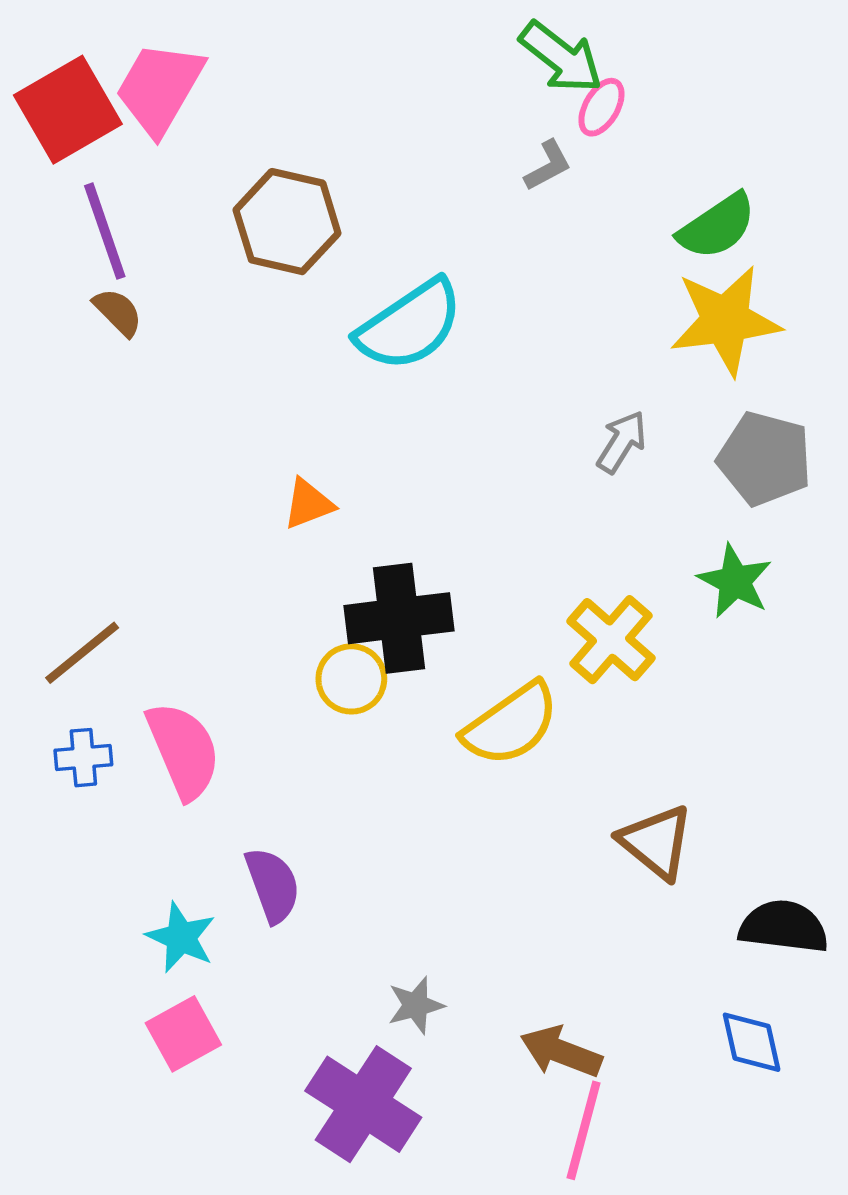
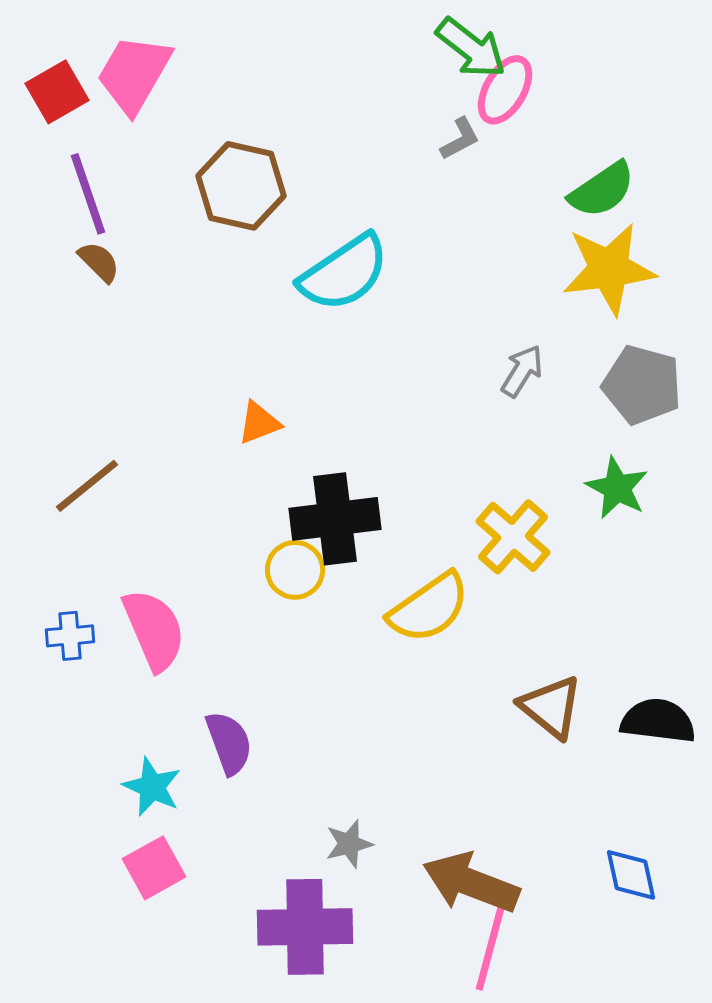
pink ellipse: (601, 107) -> (505, 90), size x1.4
red square: (68, 110) -> (57, 92), size x0.7
brown line: (82, 653) -> (87, 486), moved
black semicircle: (784, 927) -> (658, 721), moved
brown arrow: (561, 1052) -> (471, 883), size x1.4
purple cross: (363, 1104) -> (305, 927), turned -34

